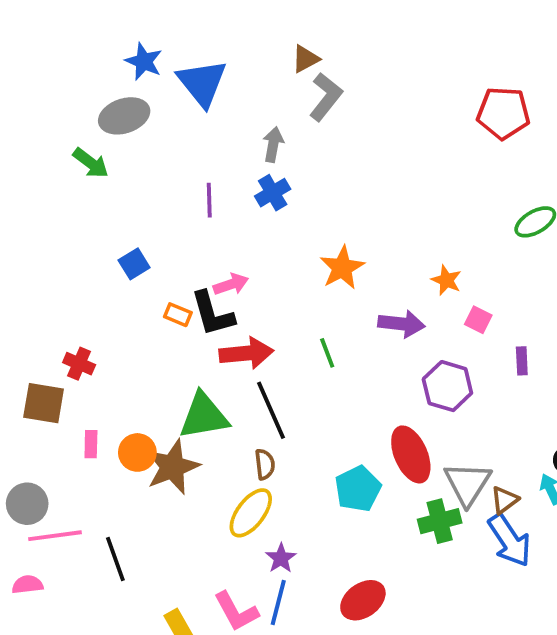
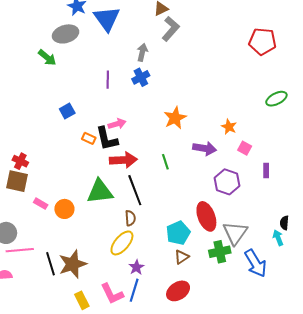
red cross: (79, 364) -> (20, 161), moved
pink rectangle: (91, 444) -> (41, 204), turned -64
brown star: (172, 467) -> (73, 264), moved
brown triangle: (505, 500) -> (182, 257), moved

